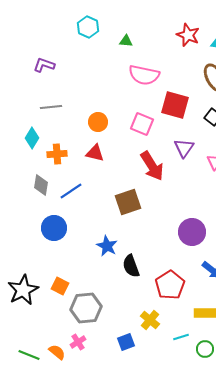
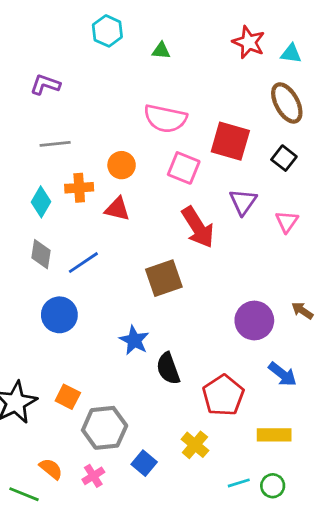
pink semicircle: (144, 75) -> (165, 119), moved
cyan diamond: (32, 138) -> (41, 202), moved
orange cross: (57, 154) -> (79, 188), moved
cyan line: (181, 337) -> (239, 483), moved
blue square: (126, 342) -> (144, 463), moved, turned -30
orange semicircle: (57, 352) -> (51, 469), moved

